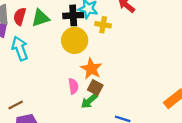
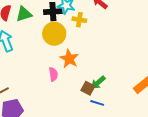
brown square: (95, 88) -> (88, 88), moved
green arrow: (89, 101) -> (98, 83), moved

